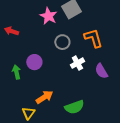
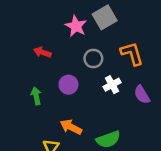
red arrow: (11, 31) -> (42, 52), moved
purple circle: (34, 62) -> (68, 85), moved
orange arrow: (44, 97) -> (71, 127), turned -120

